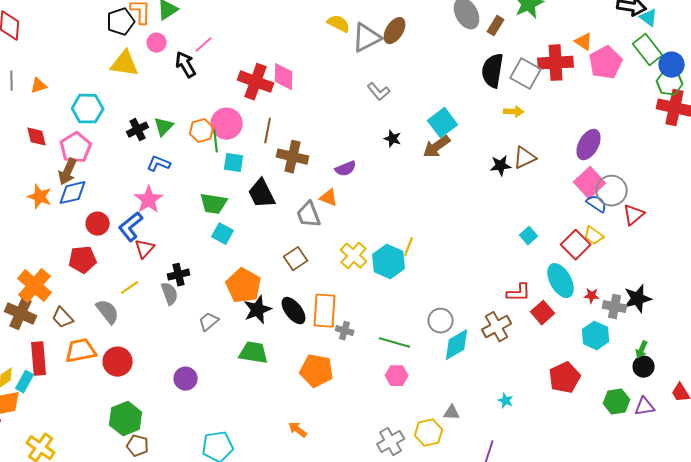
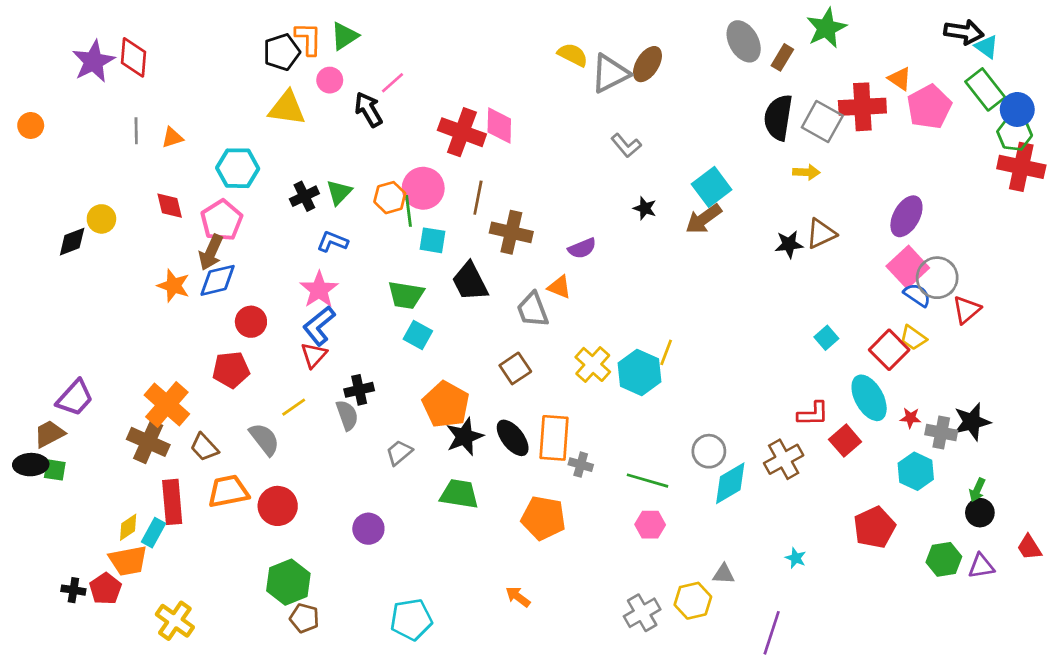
blue L-shape: (131, 227) -> (319, 326), moved

